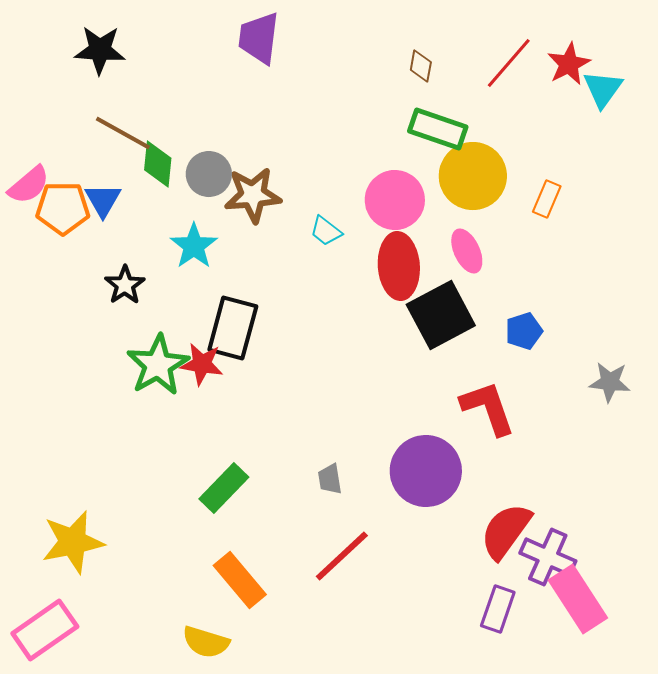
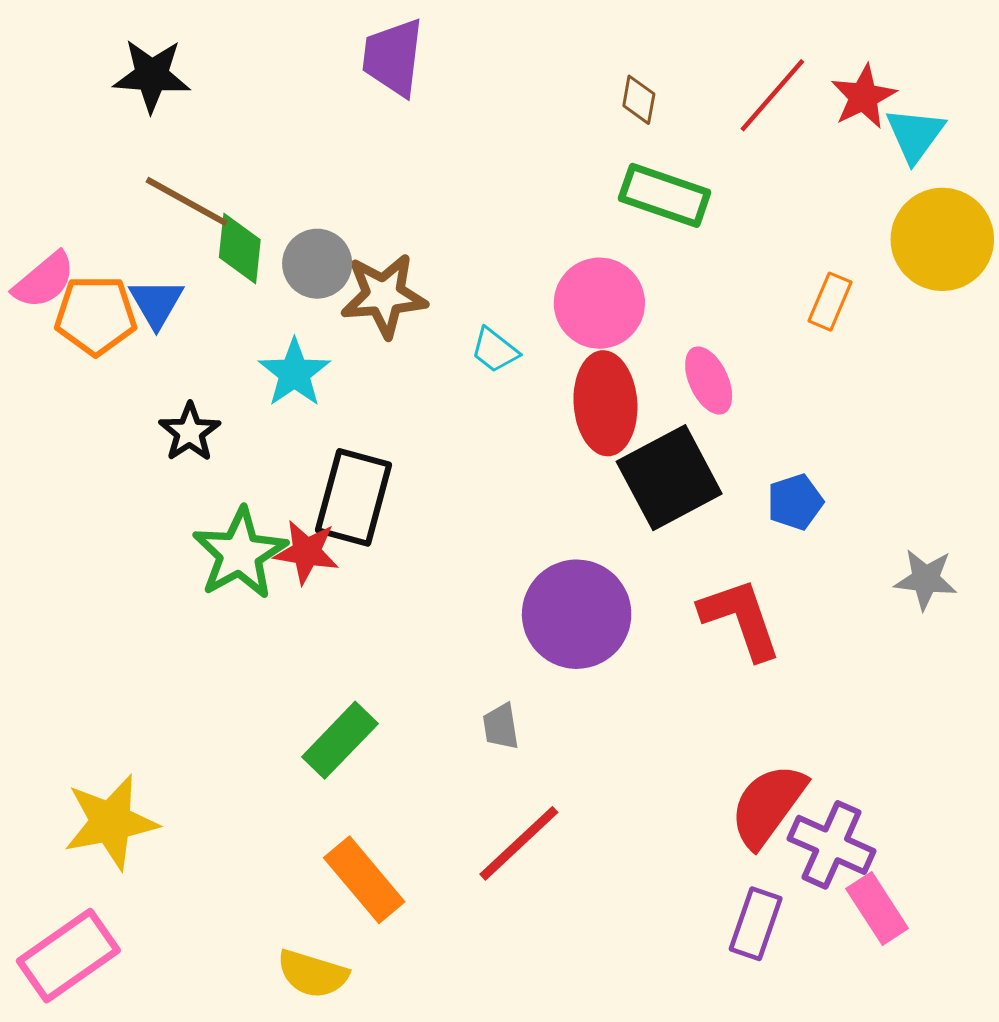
yellow circle: (473, 176) -> (942, 239), moved
purple circle: (426, 471) -> (577, 614), moved
pink rectangle: (578, 599) -> (877, 909), size x0.7

